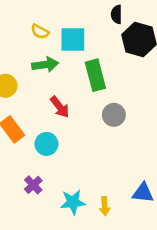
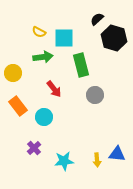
black semicircle: (117, 14) -> (97, 19), turned 48
yellow arrow: (105, 206) -> (97, 160), moved

